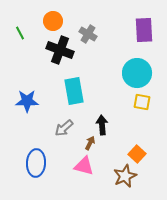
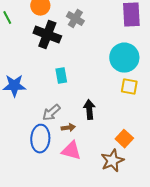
cyan rectangle: (74, 91) -> (61, 76), size x0.6
brown arrow: (90, 143) -> (68, 128), moved, turned 56
blue ellipse: (36, 163) -> (40, 139), moved

